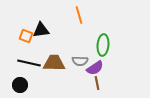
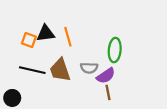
orange line: (79, 15) -> (68, 37), moved
brown trapezoid: (54, 63) -> (60, 70), turned -110
black circle: (20, 85) -> (12, 98), moved

